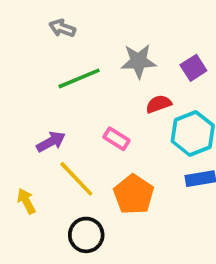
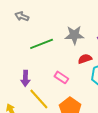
gray arrow: (62, 28) -> (22, 16), moved
purple arrow: (51, 142) -> (25, 78), turned 119

